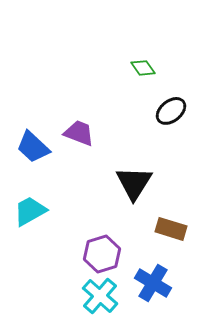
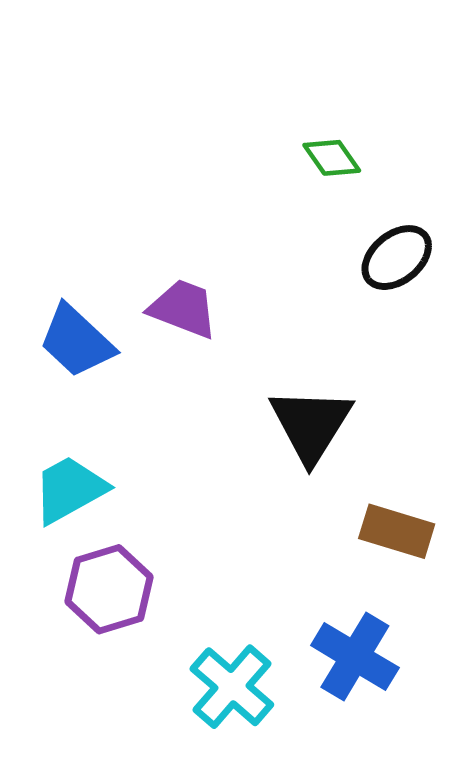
purple hexagon: (102, 254) -> (109, 589), moved

